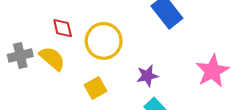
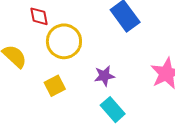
red diamond: (63, 28) -> (39, 16), moved

